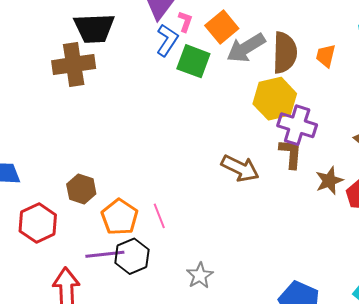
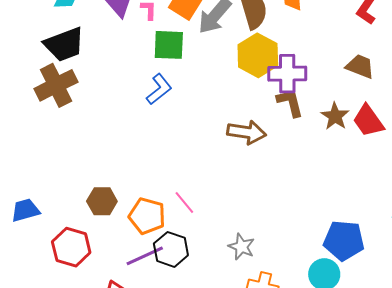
blue L-shape: (167, 40) -> (159, 89), moved, turned 36

